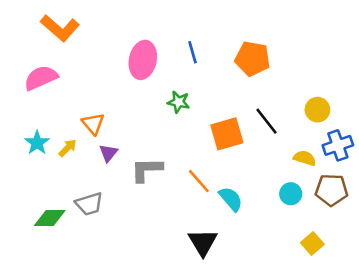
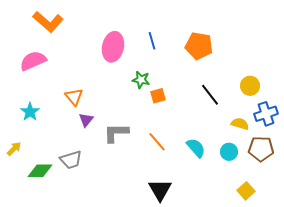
orange square: (227, 134) -> (158, 96), moved, size x0.6
yellow arrow: (68, 148) -> (14, 149), moved
cyan semicircle: (231, 199) -> (196, 148), moved

